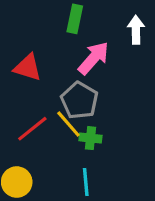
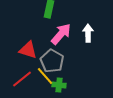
white arrow: (136, 30) -> (88, 33), moved
red triangle: (28, 67) -> (28, 50), moved

